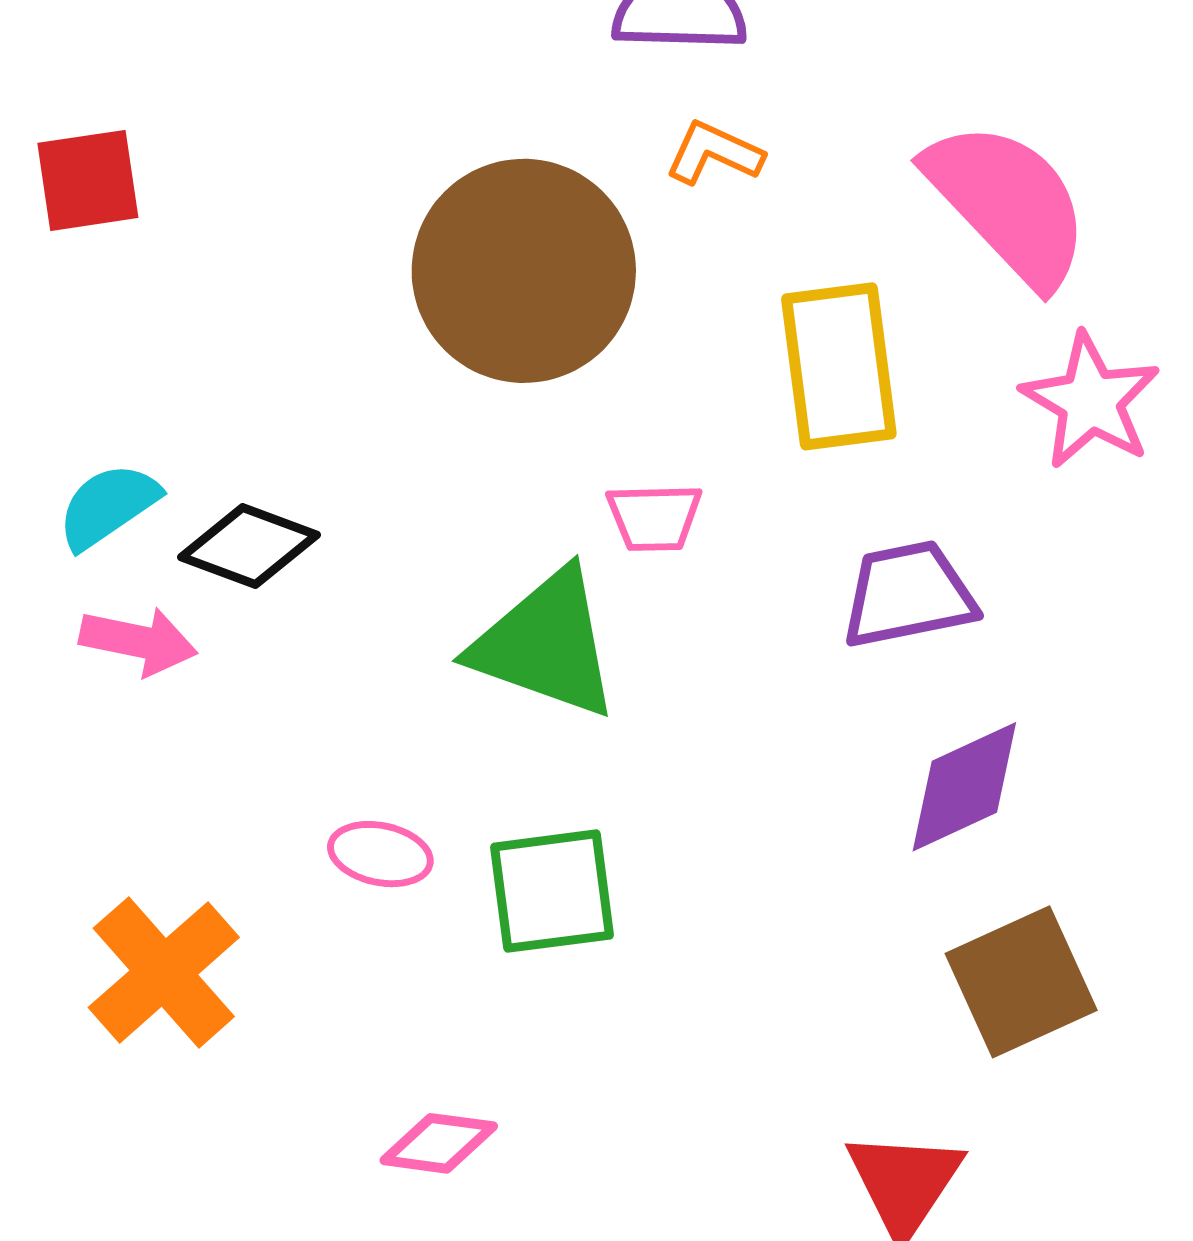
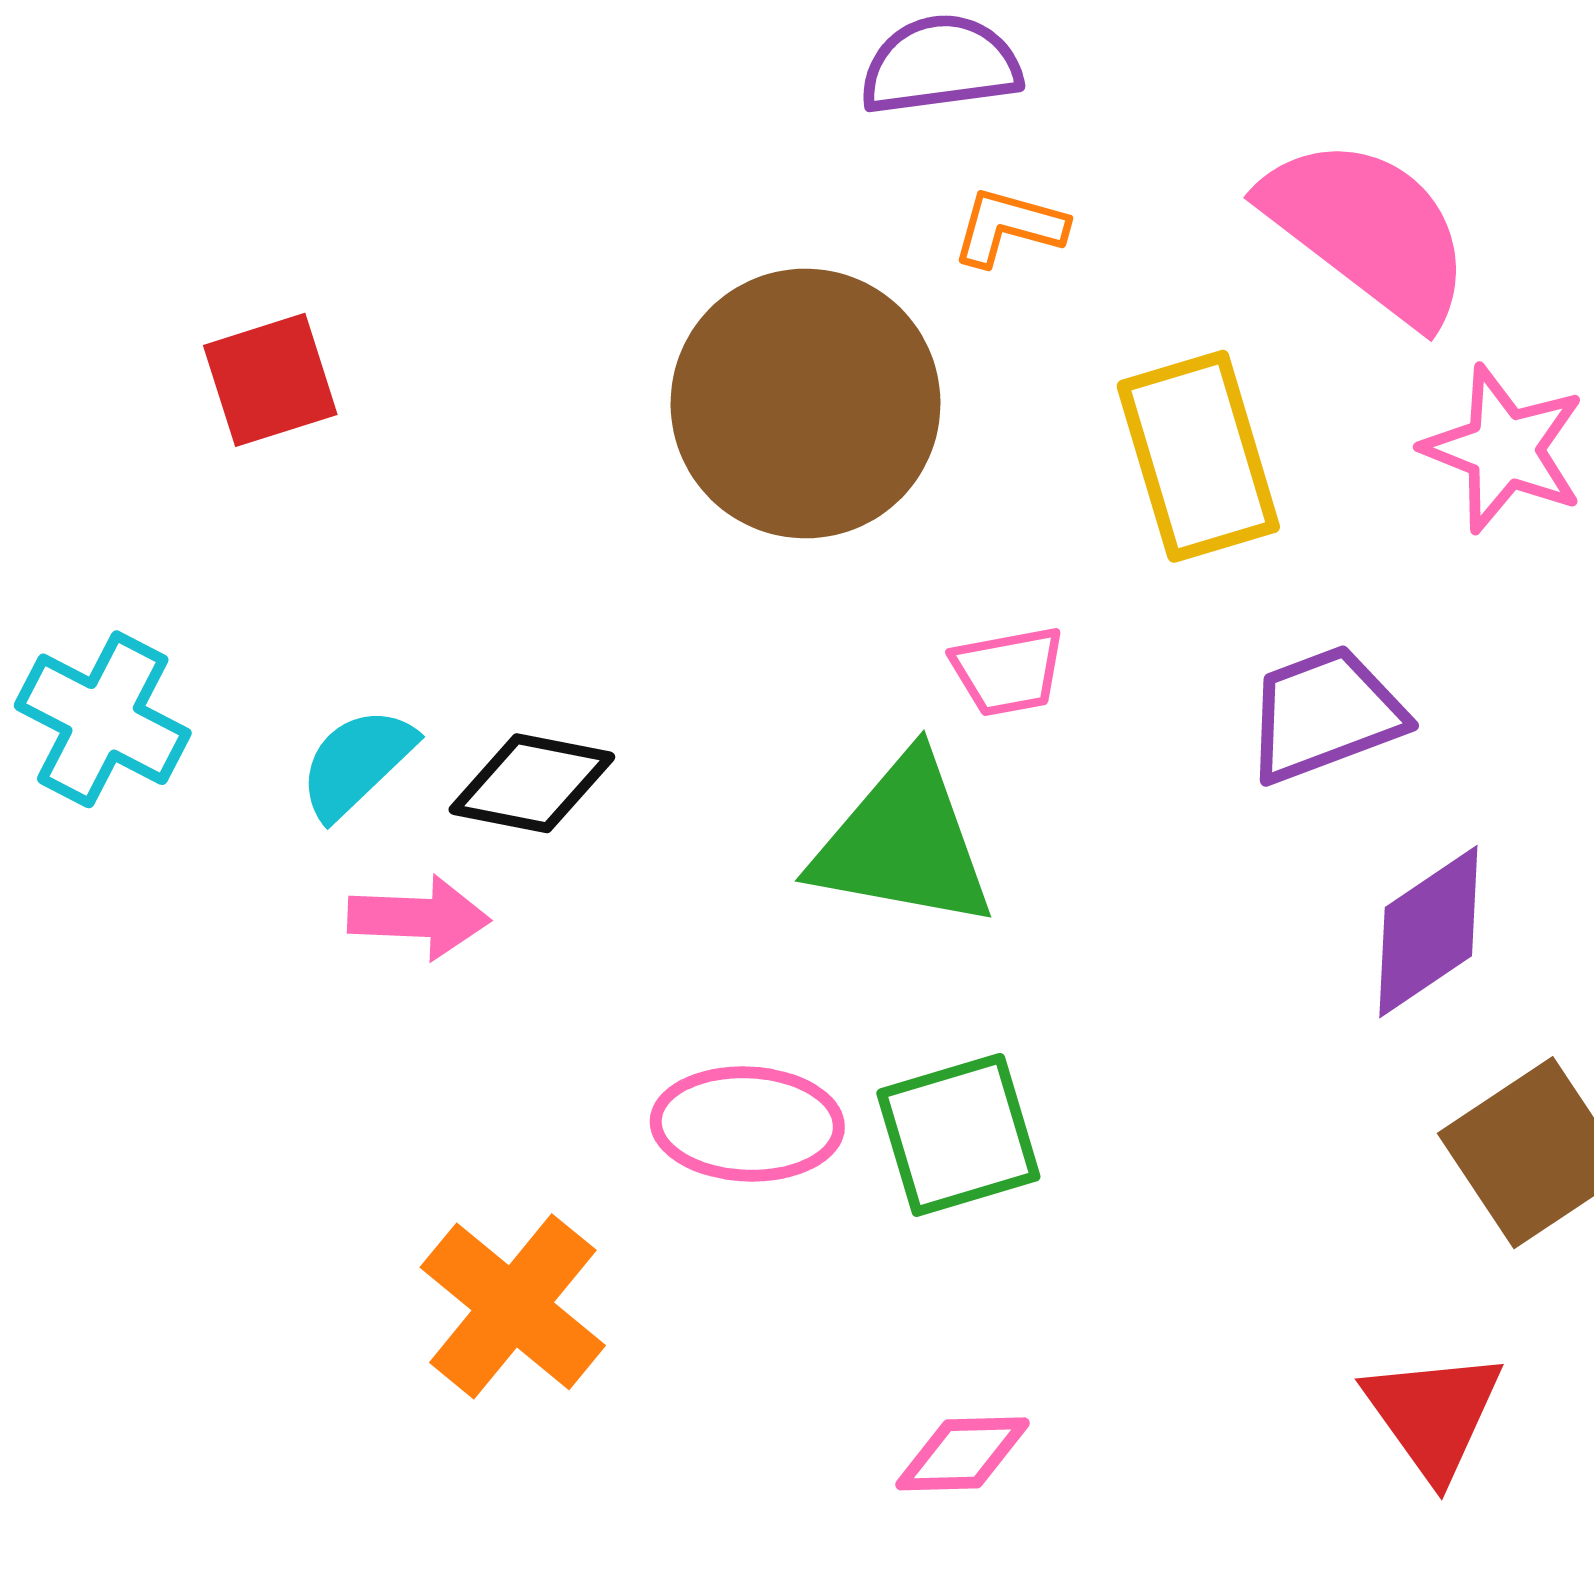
pink ellipse: (380, 854) -> (747, 1124), size x1.5
pink diamond: (439, 1143) -> (962, 1454), moved

